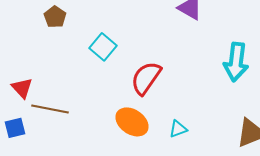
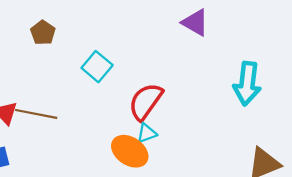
brown line: (50, 109) -> (36, 114), moved
cyan triangle: (178, 129) -> (147, 133), moved

